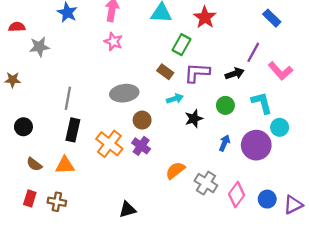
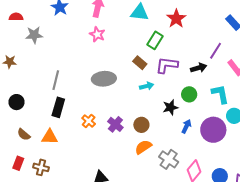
black star: (194, 119) -> (170, 107), moved
brown circle: (142, 120) -> (141, 125), moved
orange cross: (109, 144) -> (89, 121), size x0.6

